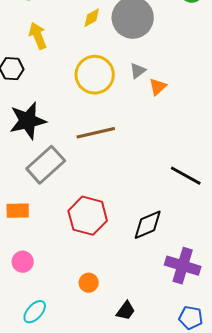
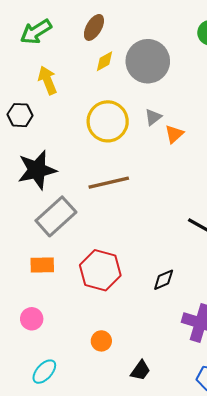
orange rectangle: (18, 211) -> (42, 265), moved
black diamond: (148, 225) -> (164, 280), size x0.7

